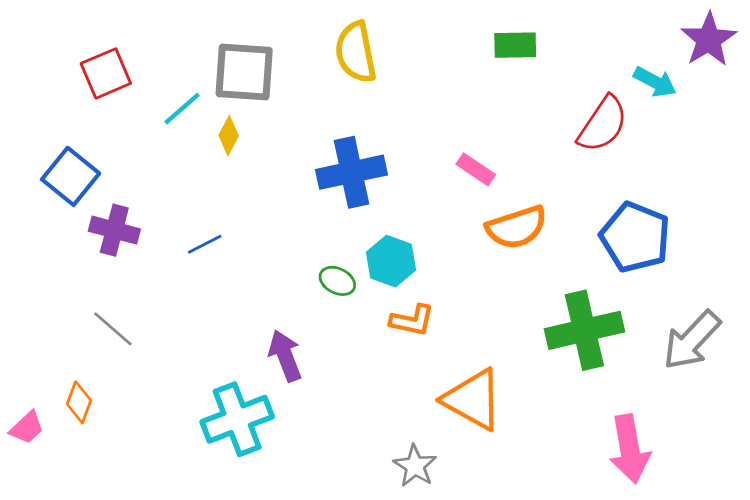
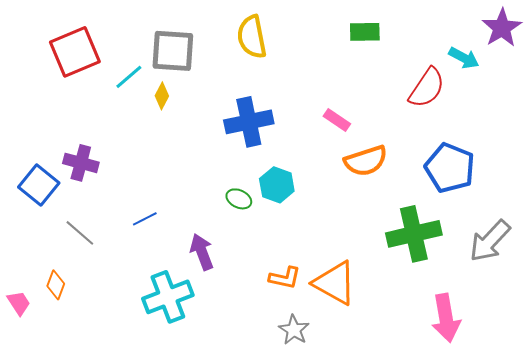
red square: (106, 73) -> (75, 52), size x1.4
blue square: (71, 176) -> (39, 185), moved
blue line: (205, 244) -> (145, 219), moved
orange L-shape: (412, 320) -> (285, 278), moved
pink trapezoid: (27, 428) -> (19, 303), turned -80

